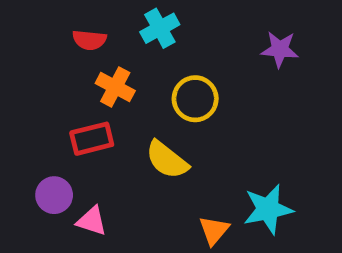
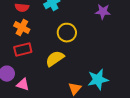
orange cross: (115, 87) -> (22, 28), moved
yellow semicircle: (167, 160) -> (55, 59), turned 108

